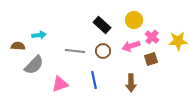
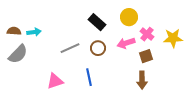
brown semicircle: (18, 46) -> (14, 31), moved
gray line: (75, 51) -> (70, 48), turned -30
gray semicircle: (34, 65) -> (18, 54), moved
brown arrow: (131, 83) -> (142, 80), moved

